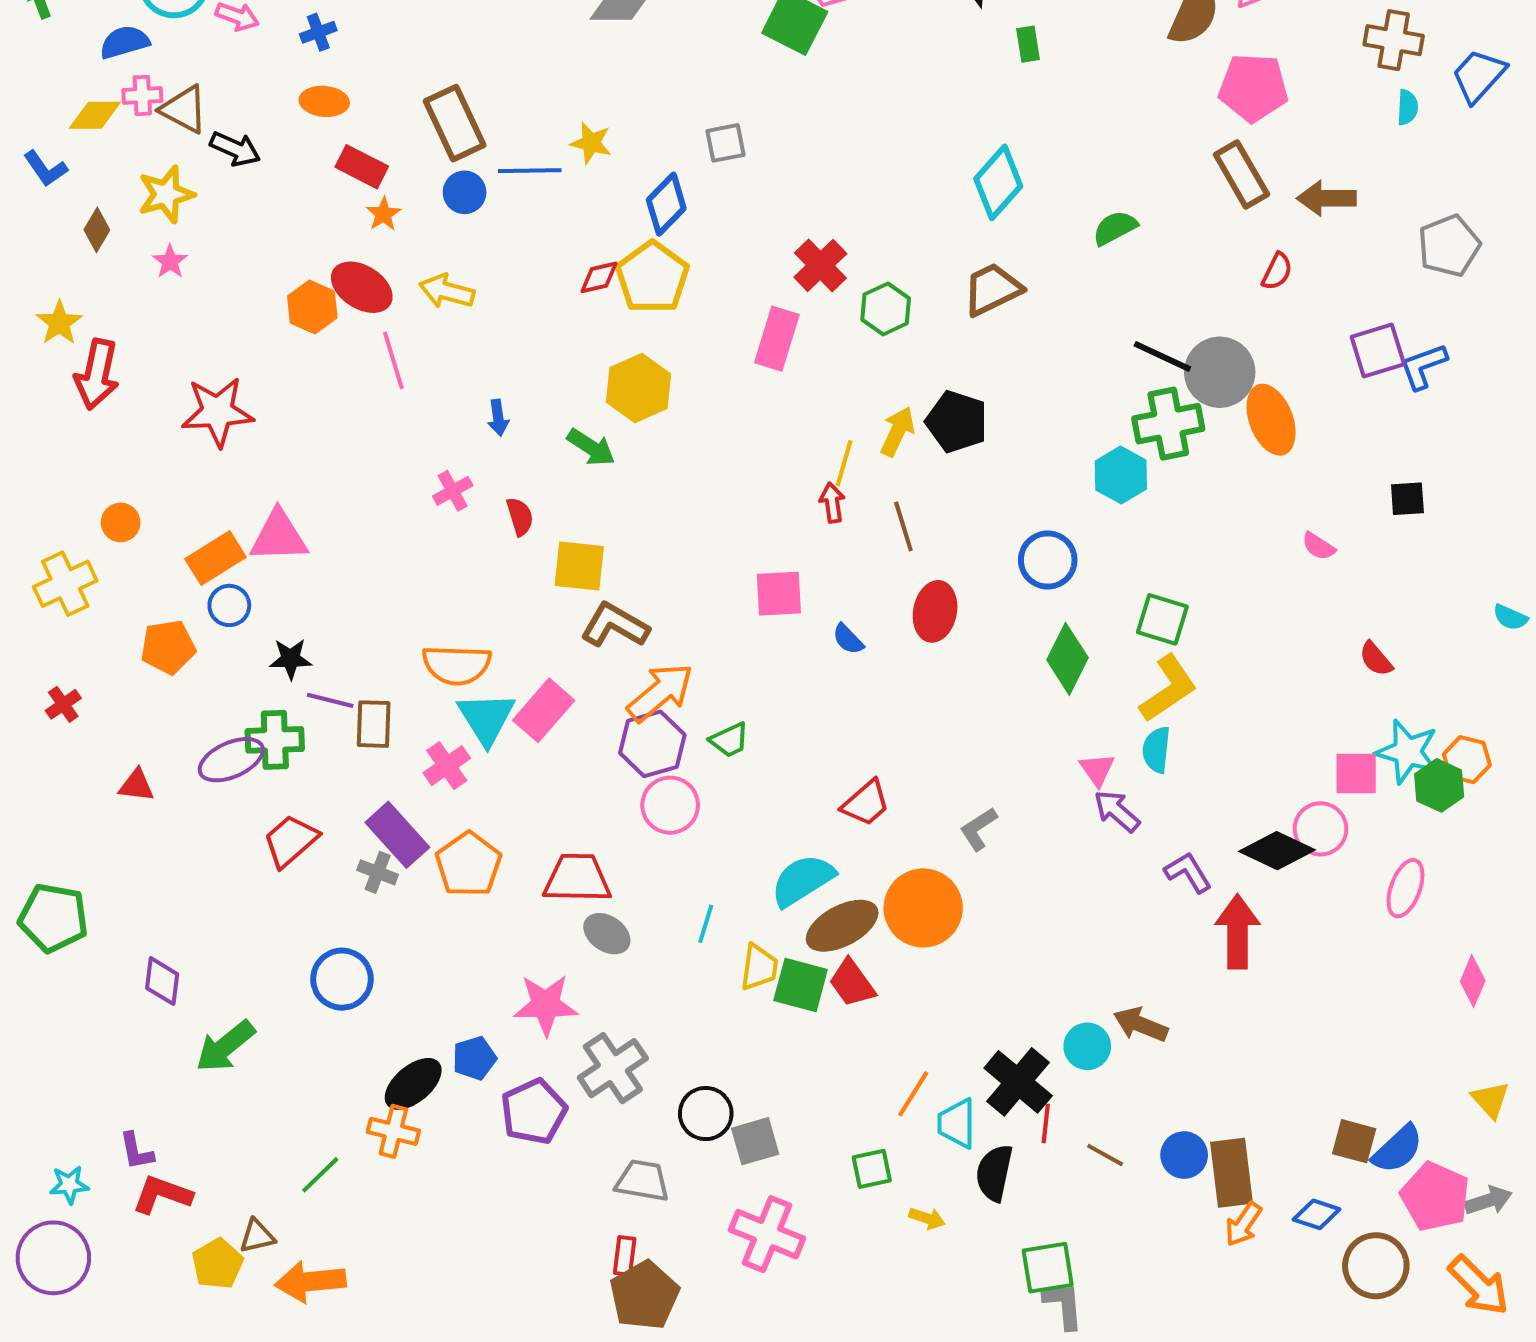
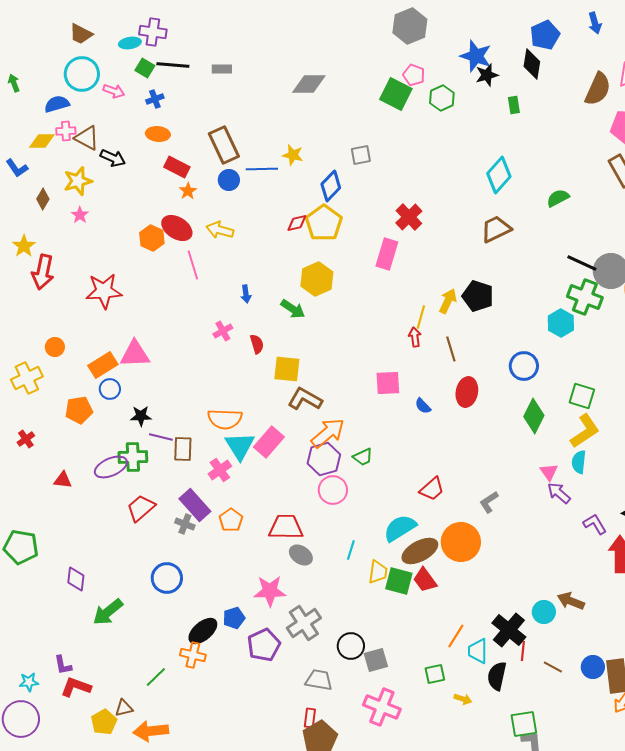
green hexagon: (886, 309) -> (442, 98), moved
green cross: (1168, 424) -> (585, 297), turned 32
orange pentagon: (468, 864) -> (231, 520), size x0.7

